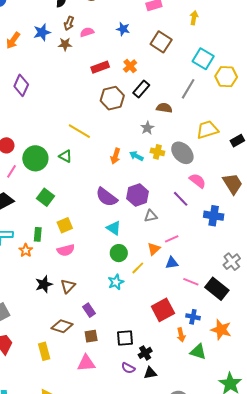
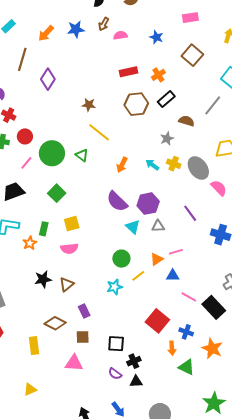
brown star: (65, 44) -> (89, 105), moved
orange arrow: (115, 156) -> (122, 165), moved
pink semicircle: (198, 181) -> (219, 188), moved
cyan triangle: (114, 228) -> (133, 227), moved
red square: (163, 310) -> (157, 321), turned -30

